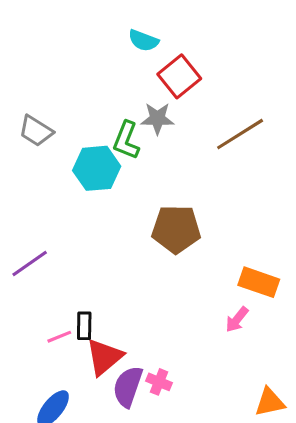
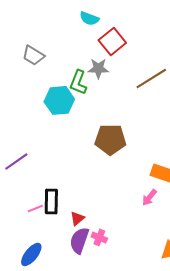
gray trapezoid: (36, 131) -> (33, 55), moved
black rectangle: (84, 326) -> (51, 201), size x1.4
red triangle: (104, 357) -> (77, 218), moved, size x0.6

